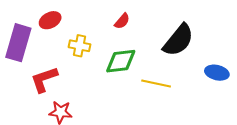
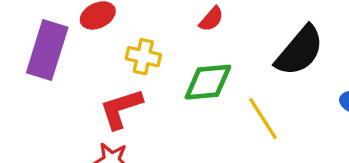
red L-shape: (44, 79) -> (121, 109), moved
yellow line: (156, 84) -> (263, 119), turned 44

